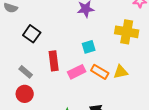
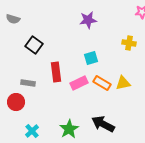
yellow cross: (127, 32) -> (129, 43), size x0.6
gray rectangle: (26, 72) -> (28, 83), turned -32
red circle: (25, 94) -> (16, 102), moved

